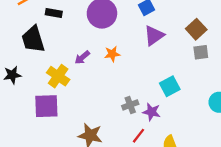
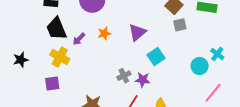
purple triangle: (154, 36) -> (137, 32), moved
black trapezoid: (33, 39) -> (56, 29), moved
purple square: (46, 106) -> (52, 84), size x0.7

